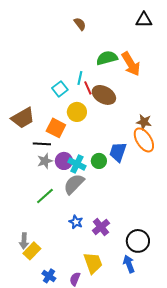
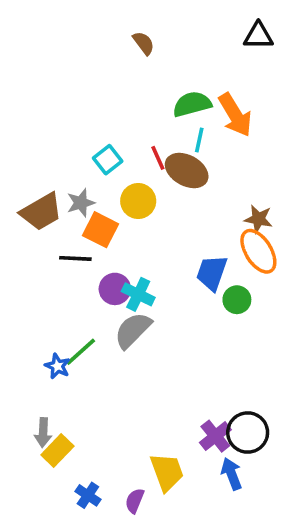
cyan line: (80, 78) -> (199, 140), moved
gray star: (45, 161) -> (81, 203), moved
green circle: (99, 161) -> (237, 300), moved
blue star: (76, 222) -> (57, 366), moved
purple cross: (101, 227) -> (215, 436), moved

